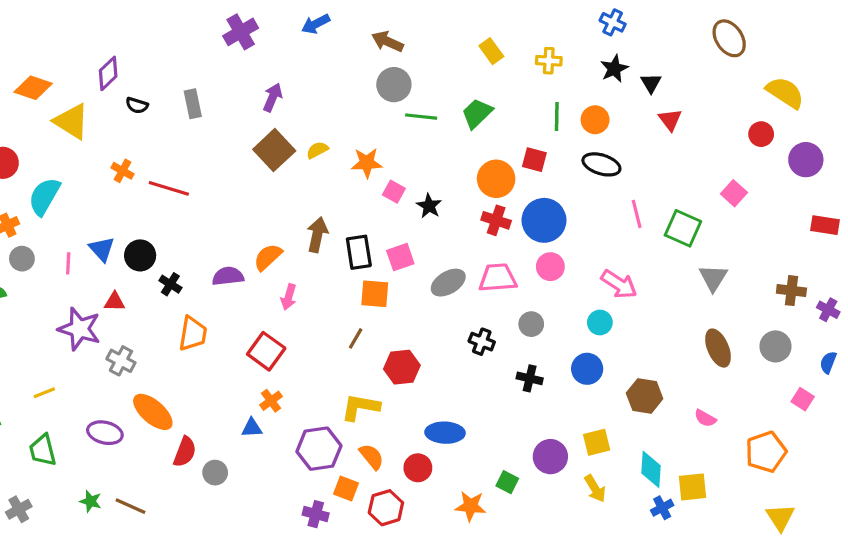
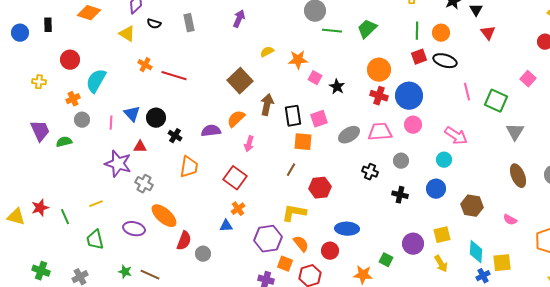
yellow triangle: (71, 121) -> (127, 34), moved, size x0.7
brown square: (274, 150) -> (240, 81), moved
red square: (534, 160) -> (419, 57), moved, turned -35

